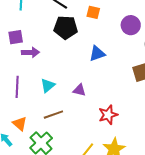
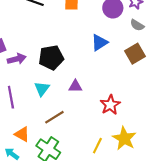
black pentagon: (66, 27) -> (51, 58), moved
blue triangle: (97, 53) -> (100, 43), moved

